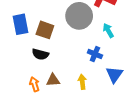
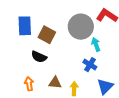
cyan arrow: (108, 30) -> (96, 44), moved
brown triangle: (53, 80) -> (55, 83), moved

